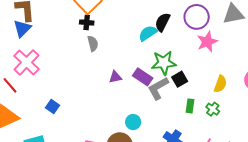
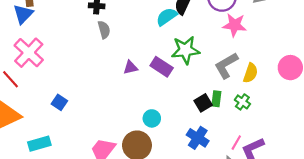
pink star: (207, 42) -> (235, 25), turned 30
black square: (180, 79) -> (203, 103), moved
gray L-shape: (158, 88) -> (226, 65), moved

